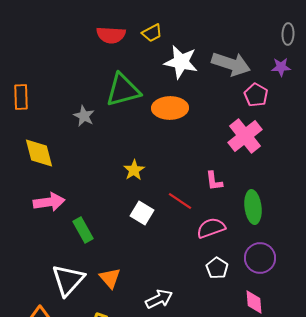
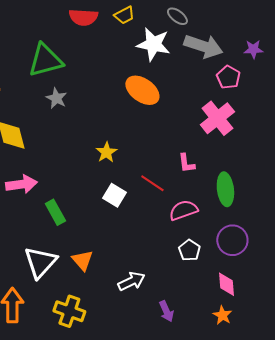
gray ellipse: (288, 34) -> (177, 16), moved, turned -55
green triangle: (123, 90) -> (45, 60), moved
orange ellipse: (170, 108) -> (142, 90), turned 36

